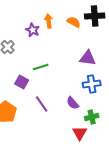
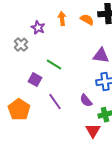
purple star: (33, 30) -> (38, 28), moved
green line: (41, 67) -> (54, 65), turned 49

